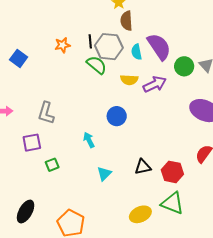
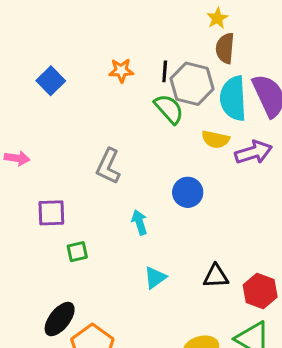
cyan semicircle: (136, 52) -> (233, 98), size x1.8
gray L-shape: (46, 113) -> (108, 166), moved
black ellipse: (26, 212) -> (60, 319), moved

